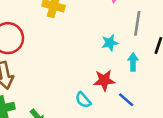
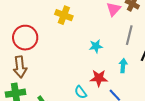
cyan star: (110, 43) -> (96, 46), moved

